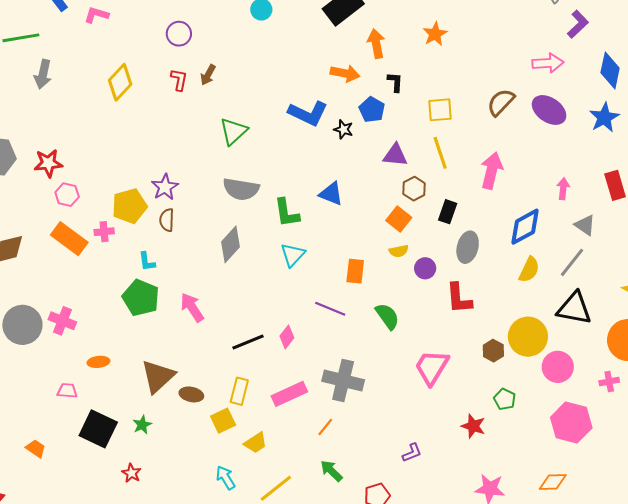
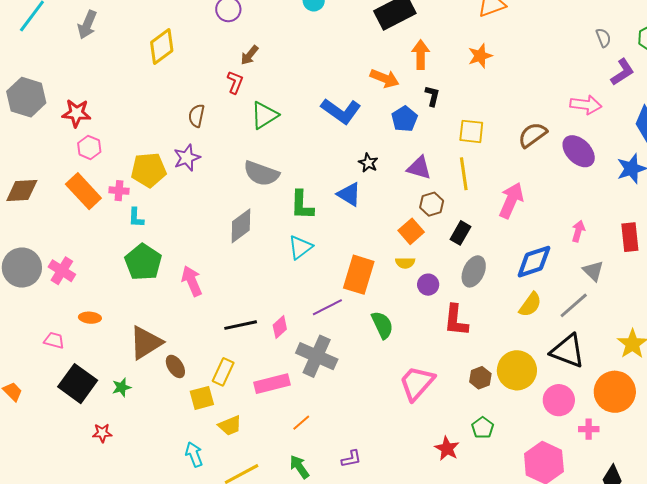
red L-shape: (179, 80) -> (235, 82), moved
black star: (343, 129) -> (368, 163), moved
brown semicircle: (167, 220) -> (196, 116), moved
cyan L-shape: (147, 262) -> (136, 218), moved
orange rectangle: (355, 271) -> (359, 275), size x1.5
purple line: (330, 309) -> (327, 307), turned -60
pink circle: (558, 367) -> (559, 400), moved
gray cross: (343, 380) -> (317, 356), moved
brown ellipse: (191, 394) -> (175, 366), turned 35
purple L-shape: (412, 453) -> (351, 459), moved
red star: (131, 473) -> (102, 433), turned 30

